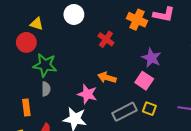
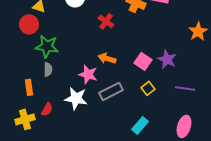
purple star: (151, 58) -> (167, 59), moved
yellow square: (149, 109) -> (148, 88), turned 32
gray rectangle: (125, 112) -> (111, 91), moved

